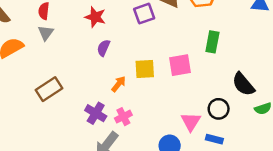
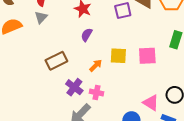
brown rectangle: (49, 89) -> (56, 61), moved
pink cross: (123, 117) -> (97, 92), turned 32
pink triangle: (191, 122) -> (151, 103), turned -36

